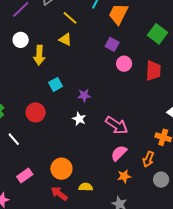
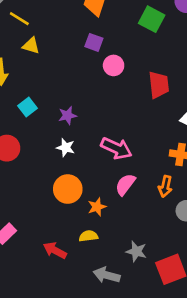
yellow line: (70, 18) -> (19, 19), moved
red trapezoid: (153, 71) -> (159, 85), moved
orange circle: (61, 169) -> (68, 189), moved
orange star: (124, 176) -> (97, 207), moved

